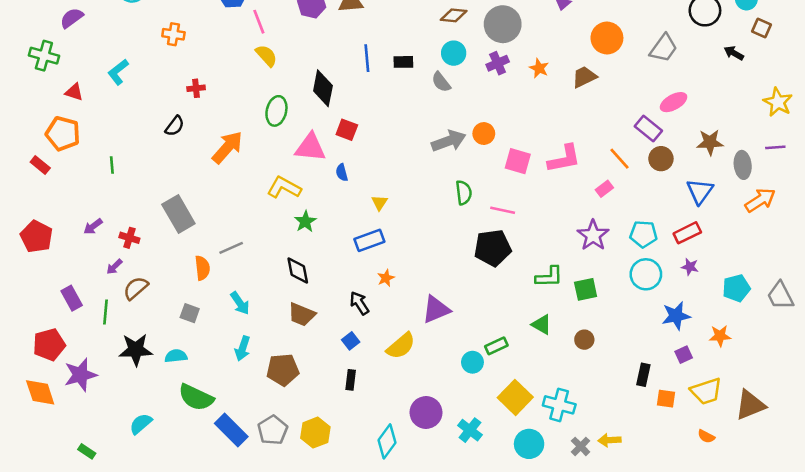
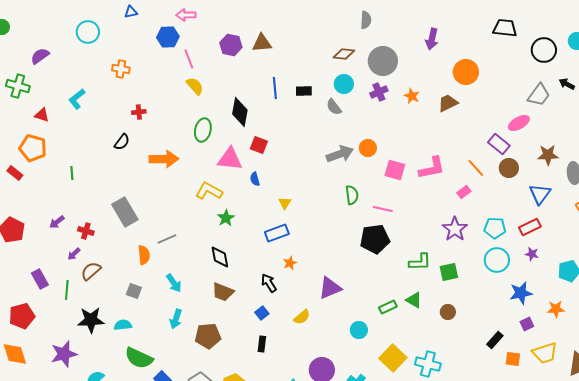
gray trapezoid: (663, 48) -> (539, 95), moved
orange arrow: (227, 147) -> (164, 159), turned 48
yellow semicircle: (401, 346) -> (302, 317), size x0.7
green rectangle: (496, 346) -> (388, 307), moved
purple star: (80, 375) -> (64, 354), moved
black rectangle: (643, 375) -> (495, 340), turned 30

